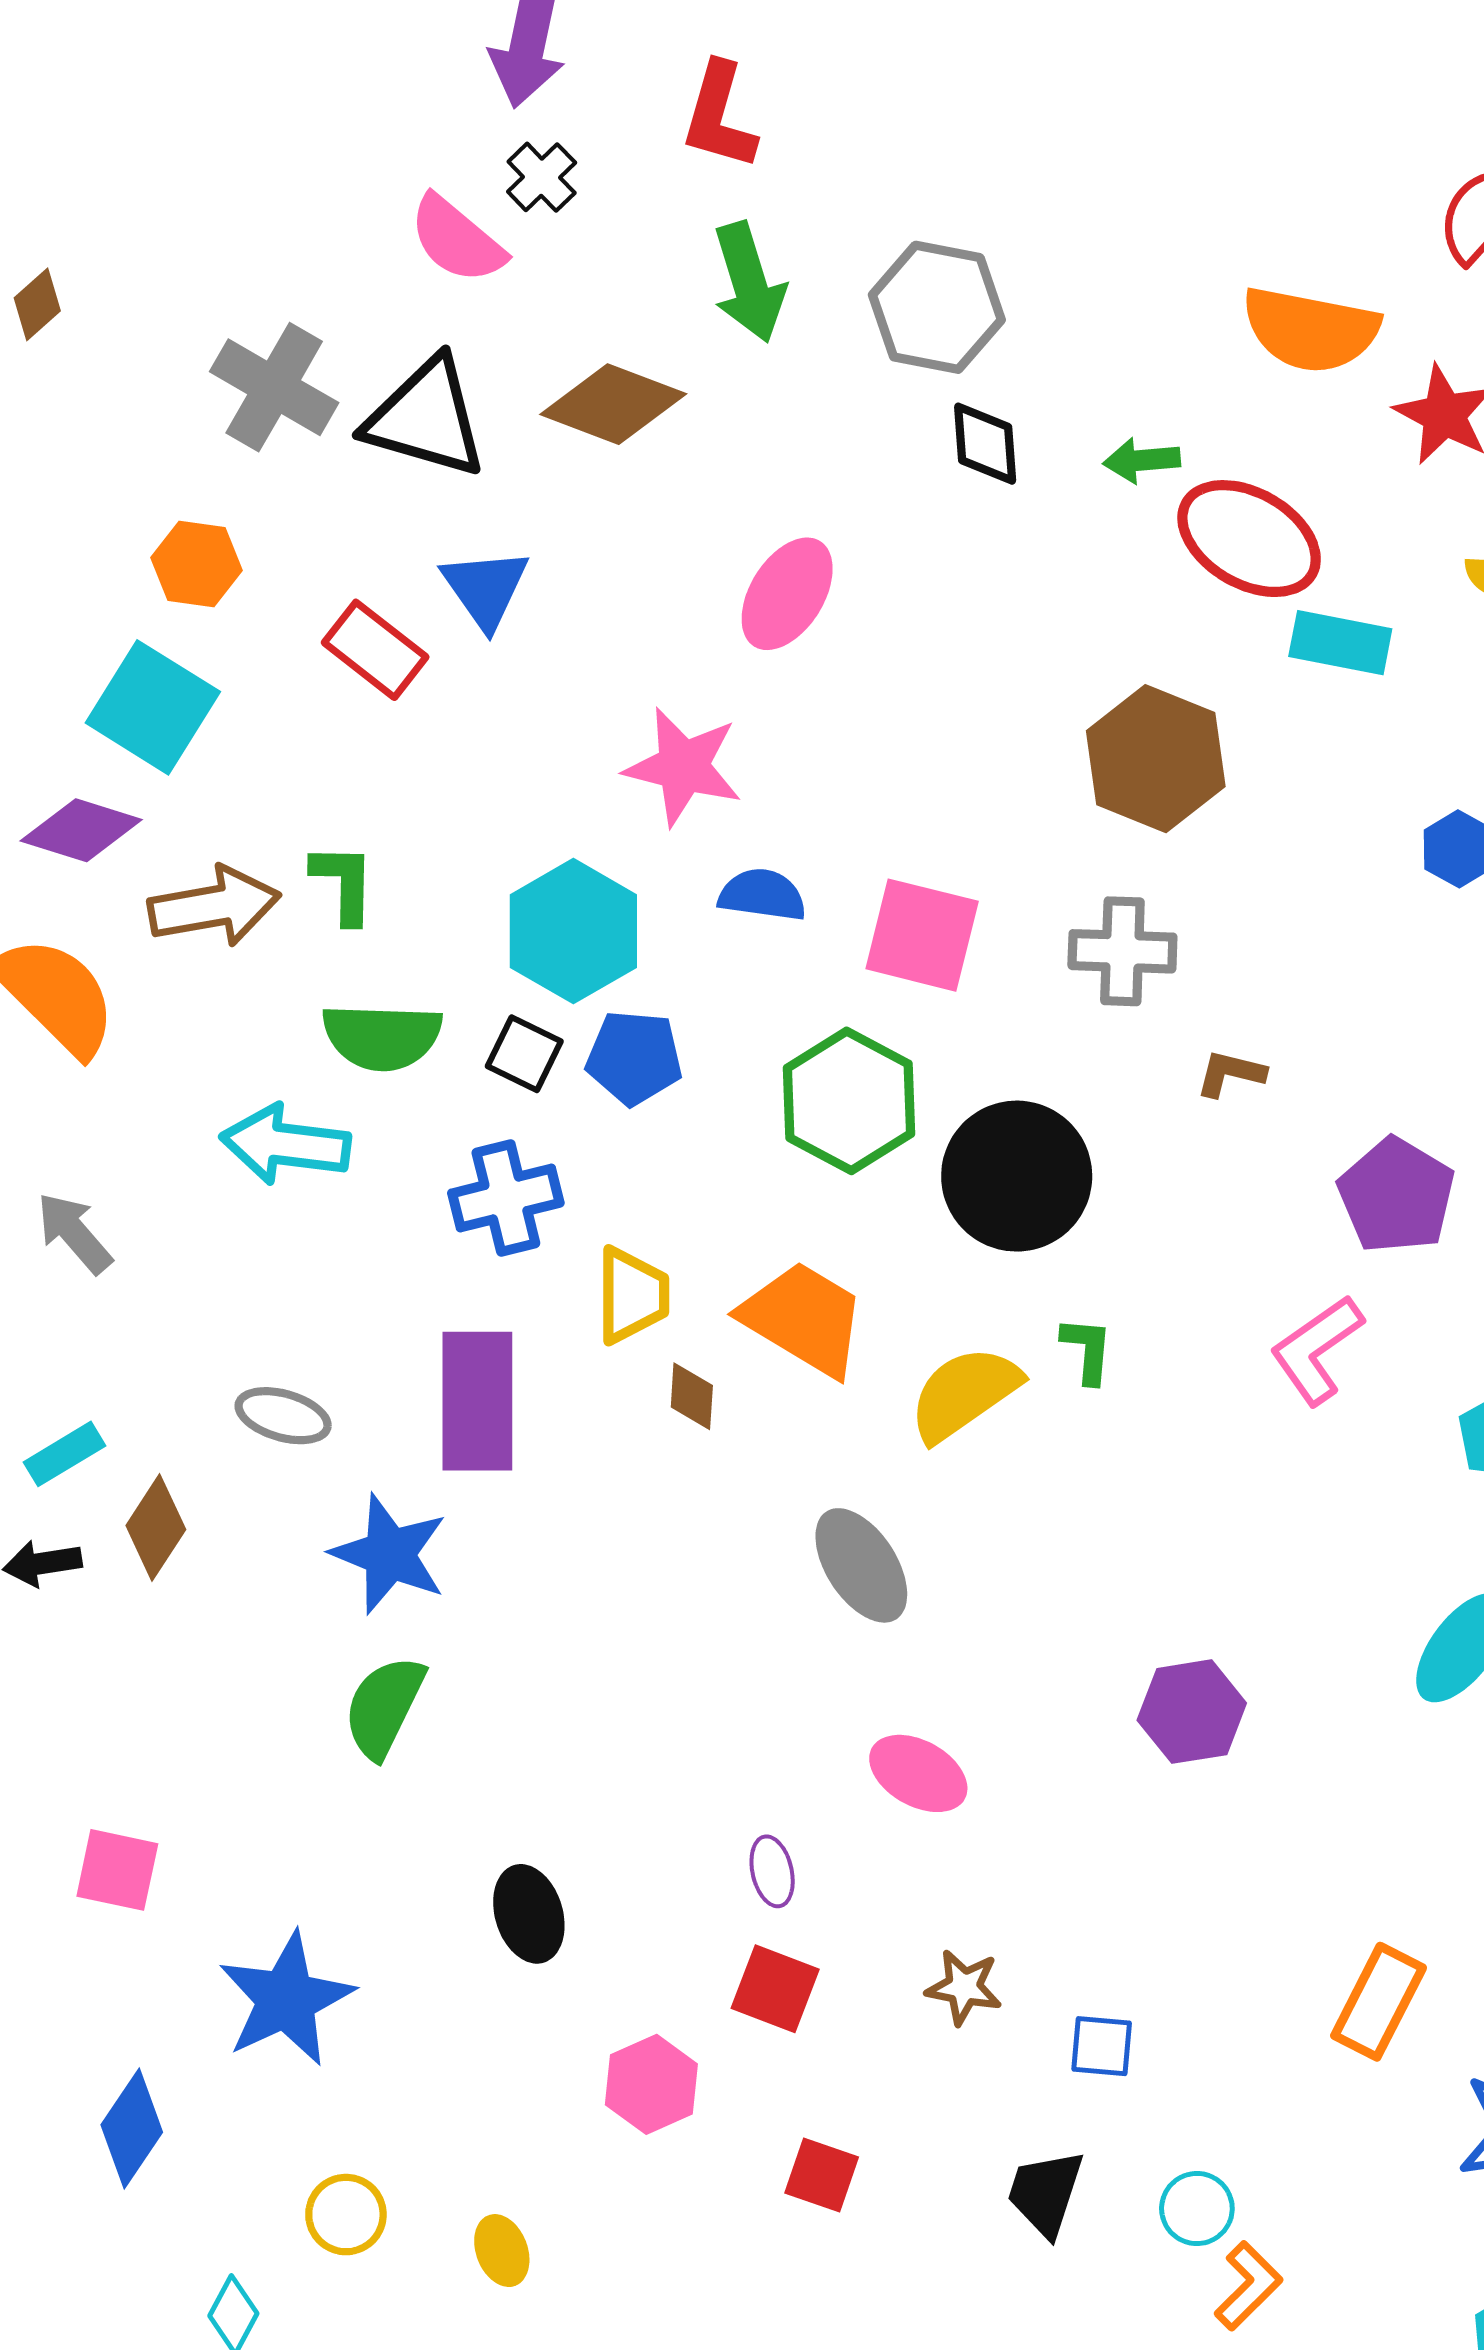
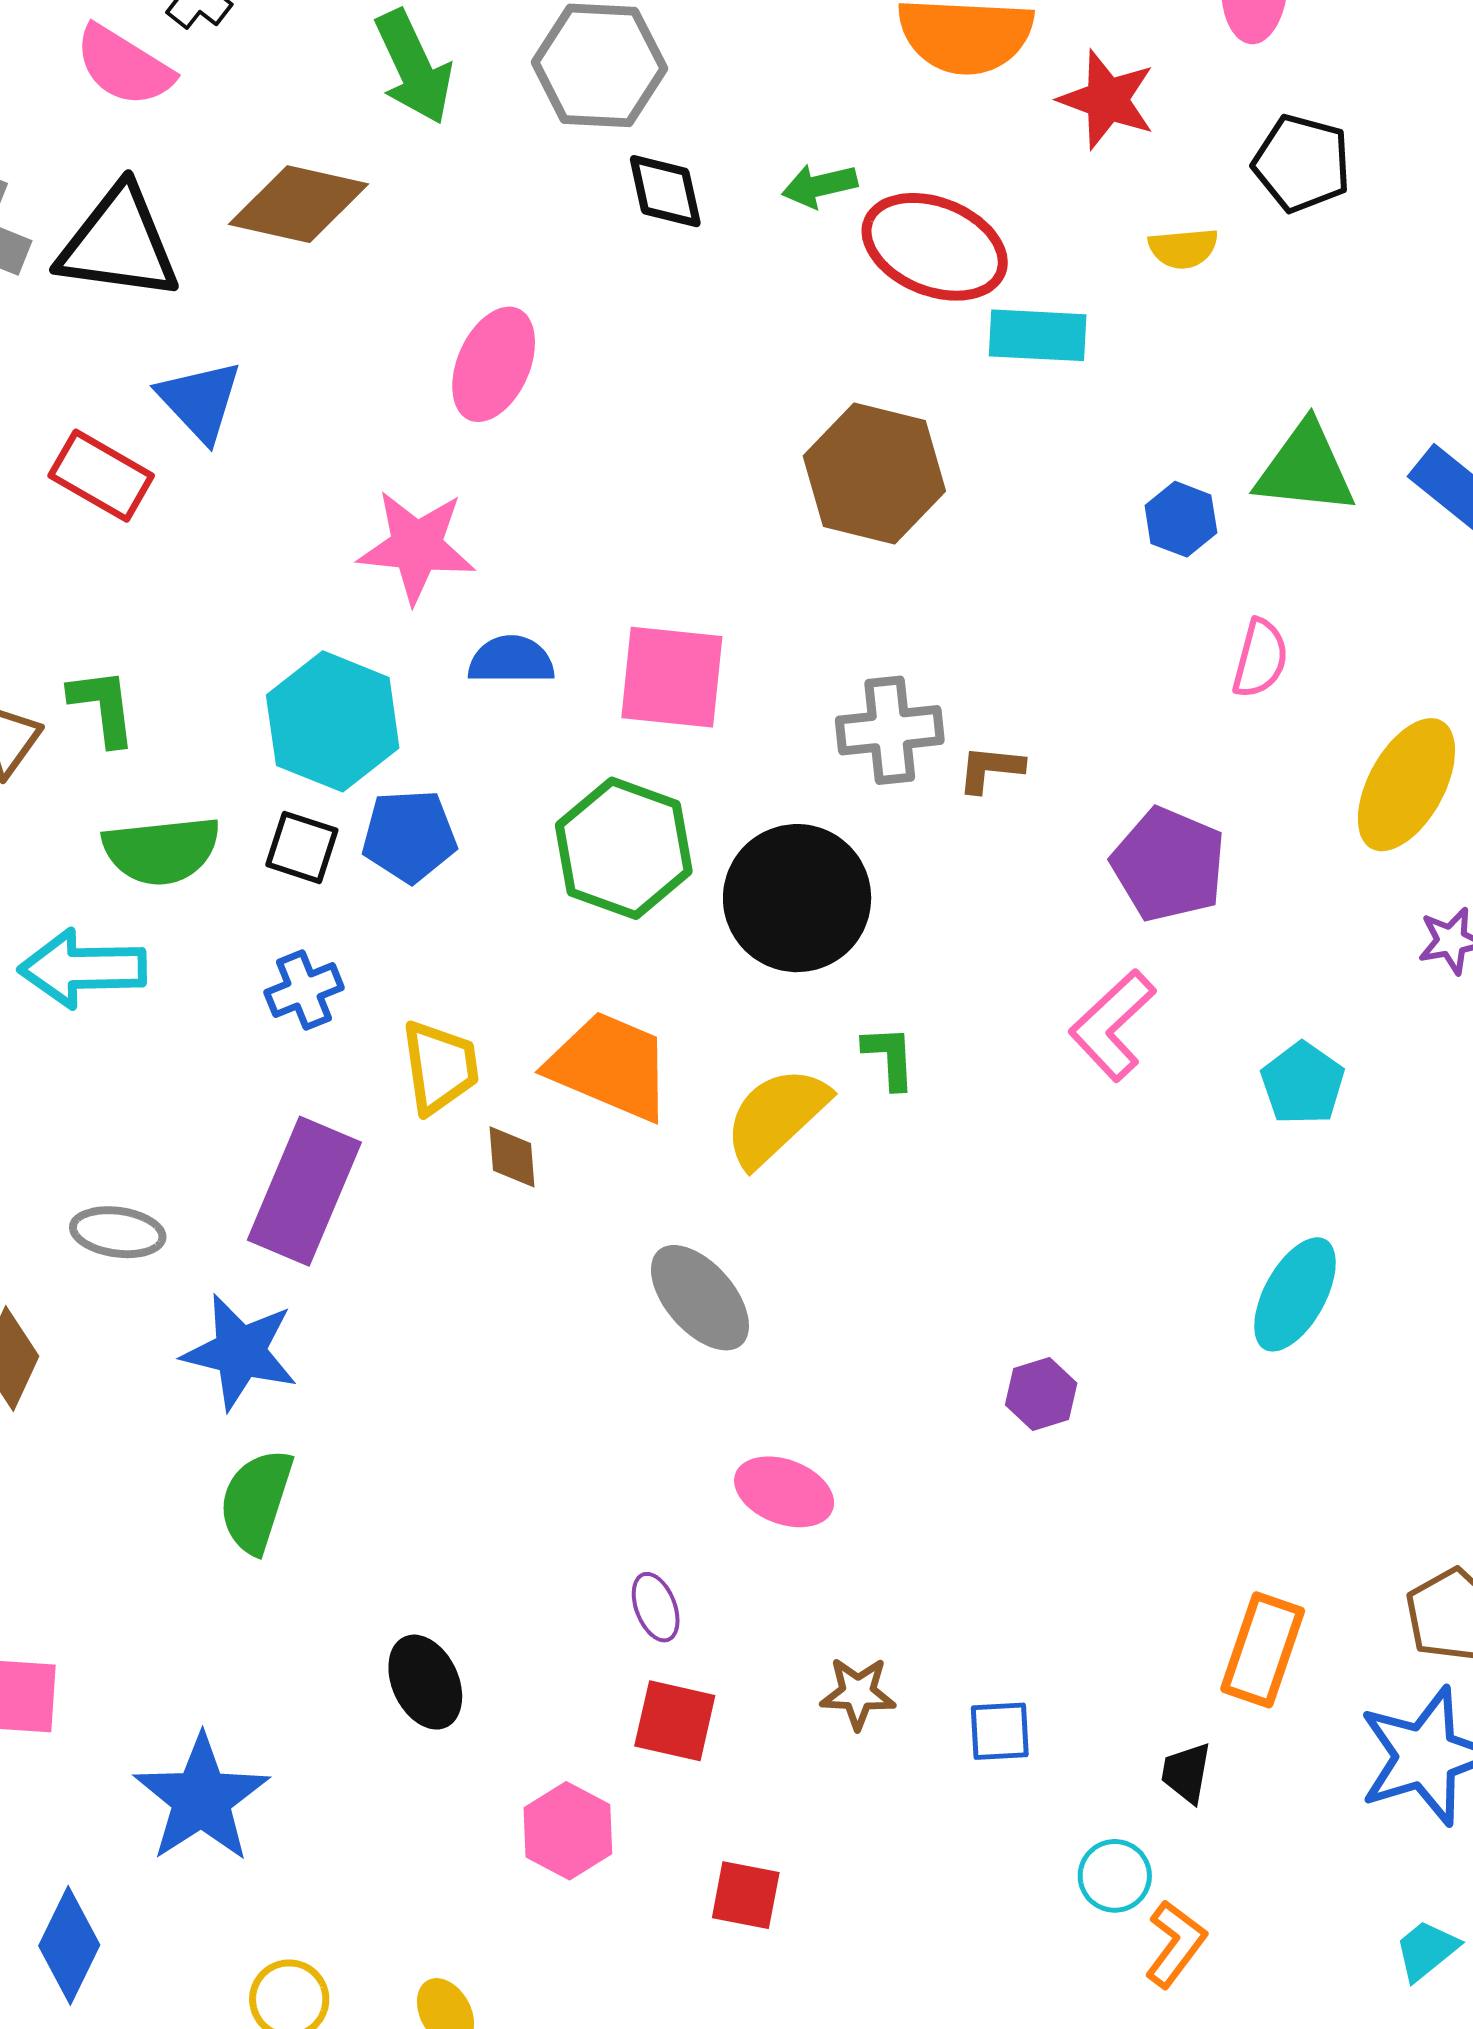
gray cross: (1122, 951) -> (890, 730), moved
blue cross: (506, 1198) -> (304, 990), size x0.7
purple rectangle: (477, 1401) -> (304, 1191), turned 31
purple hexagon: (1192, 1712) -> (1041, 1394), size x0.7
black trapezoid: (1045, 2193) -> (1186, 1773), moved, size x0.7

